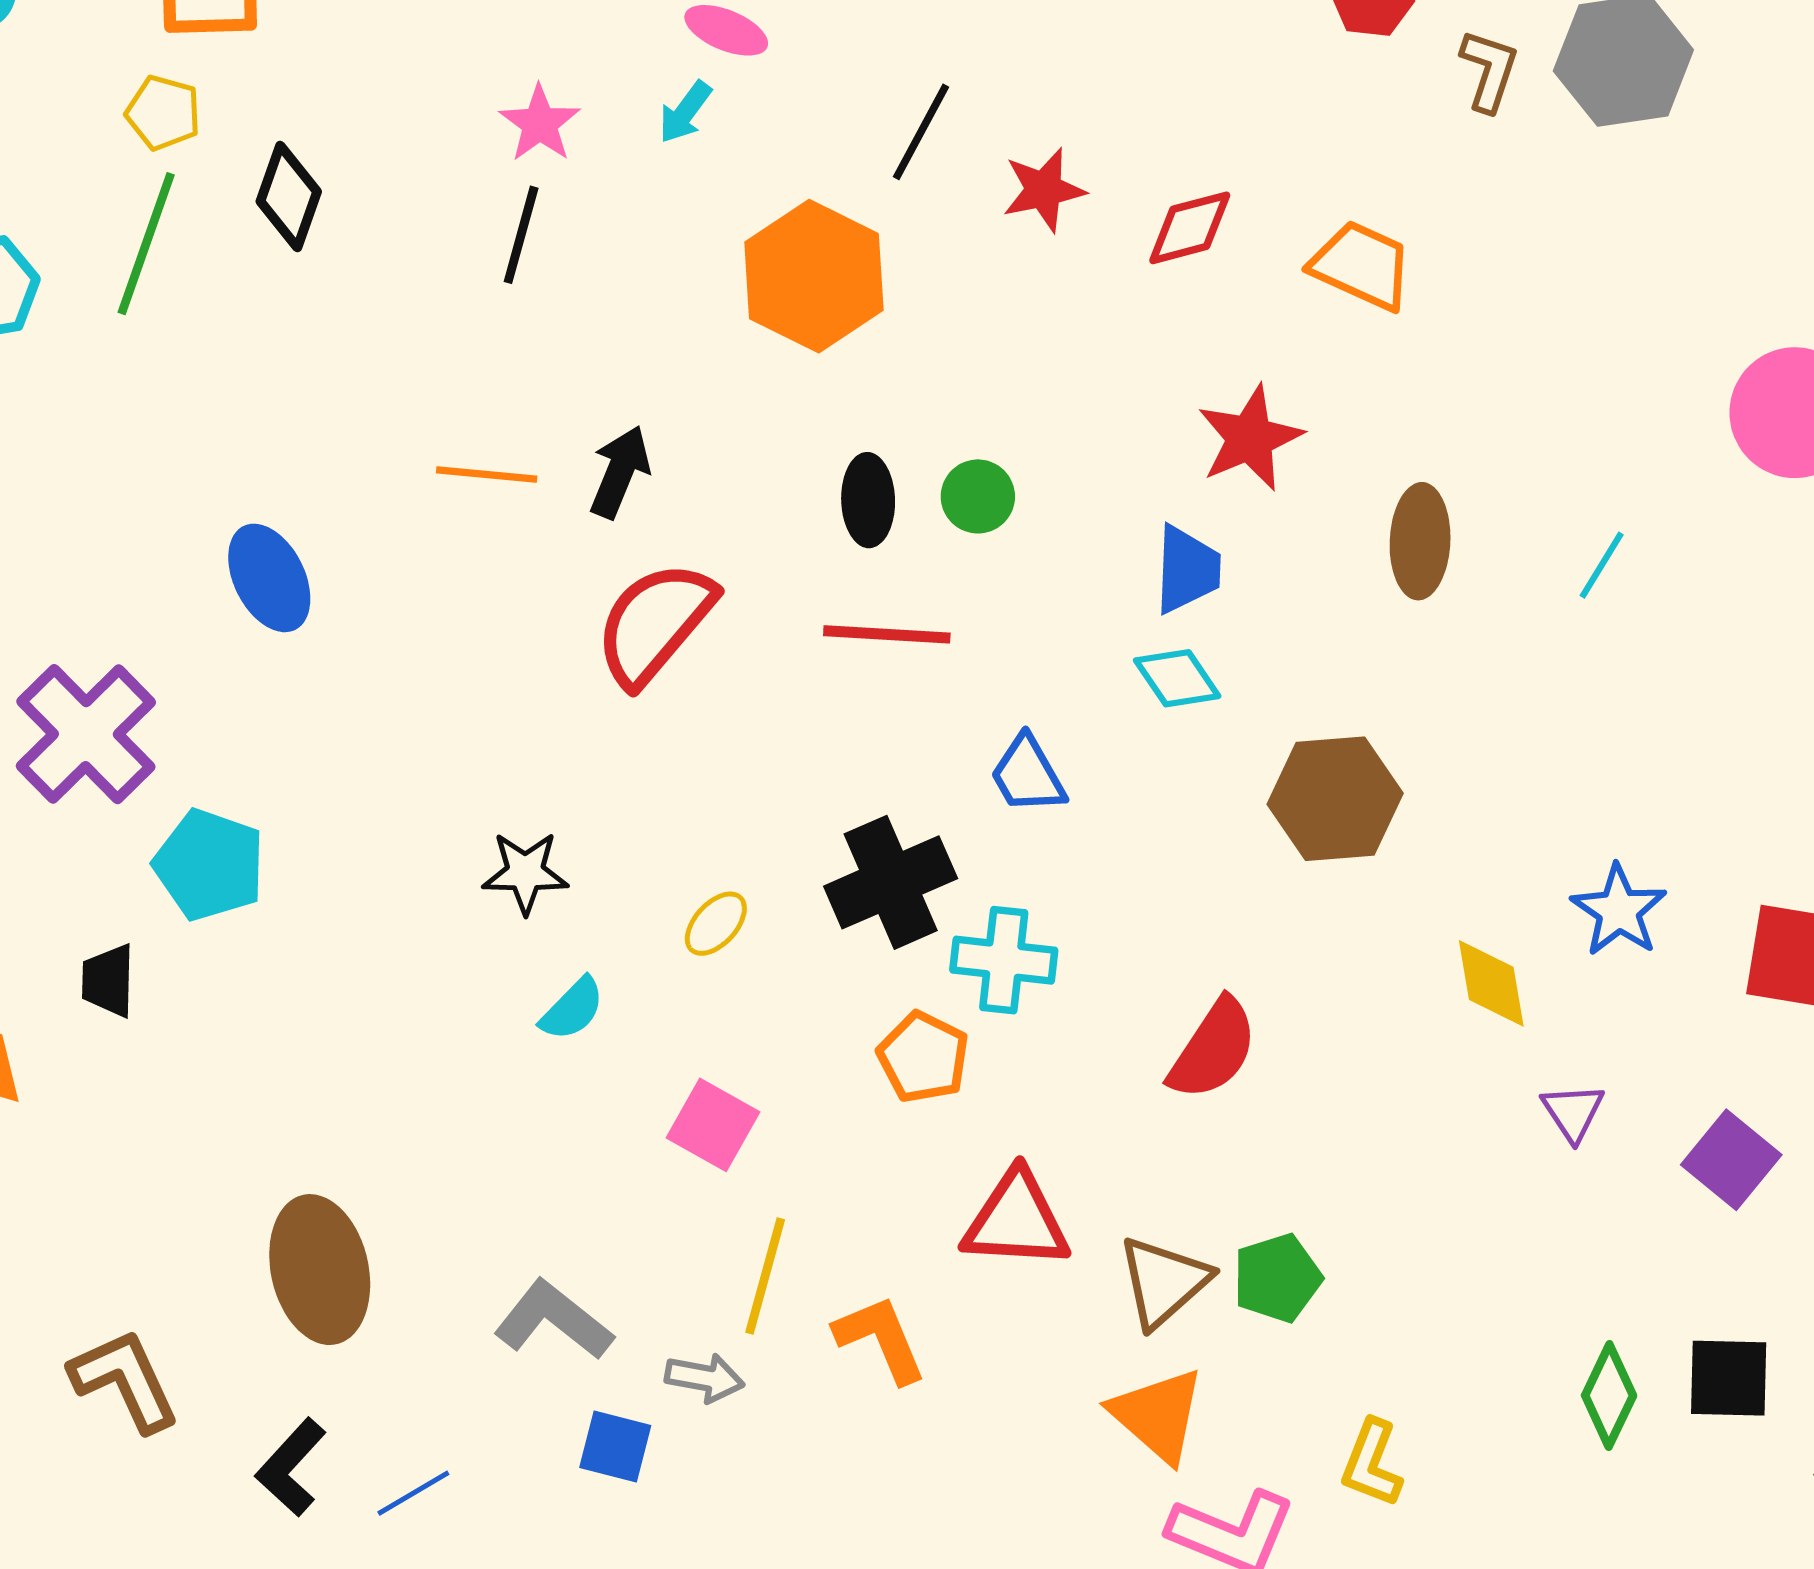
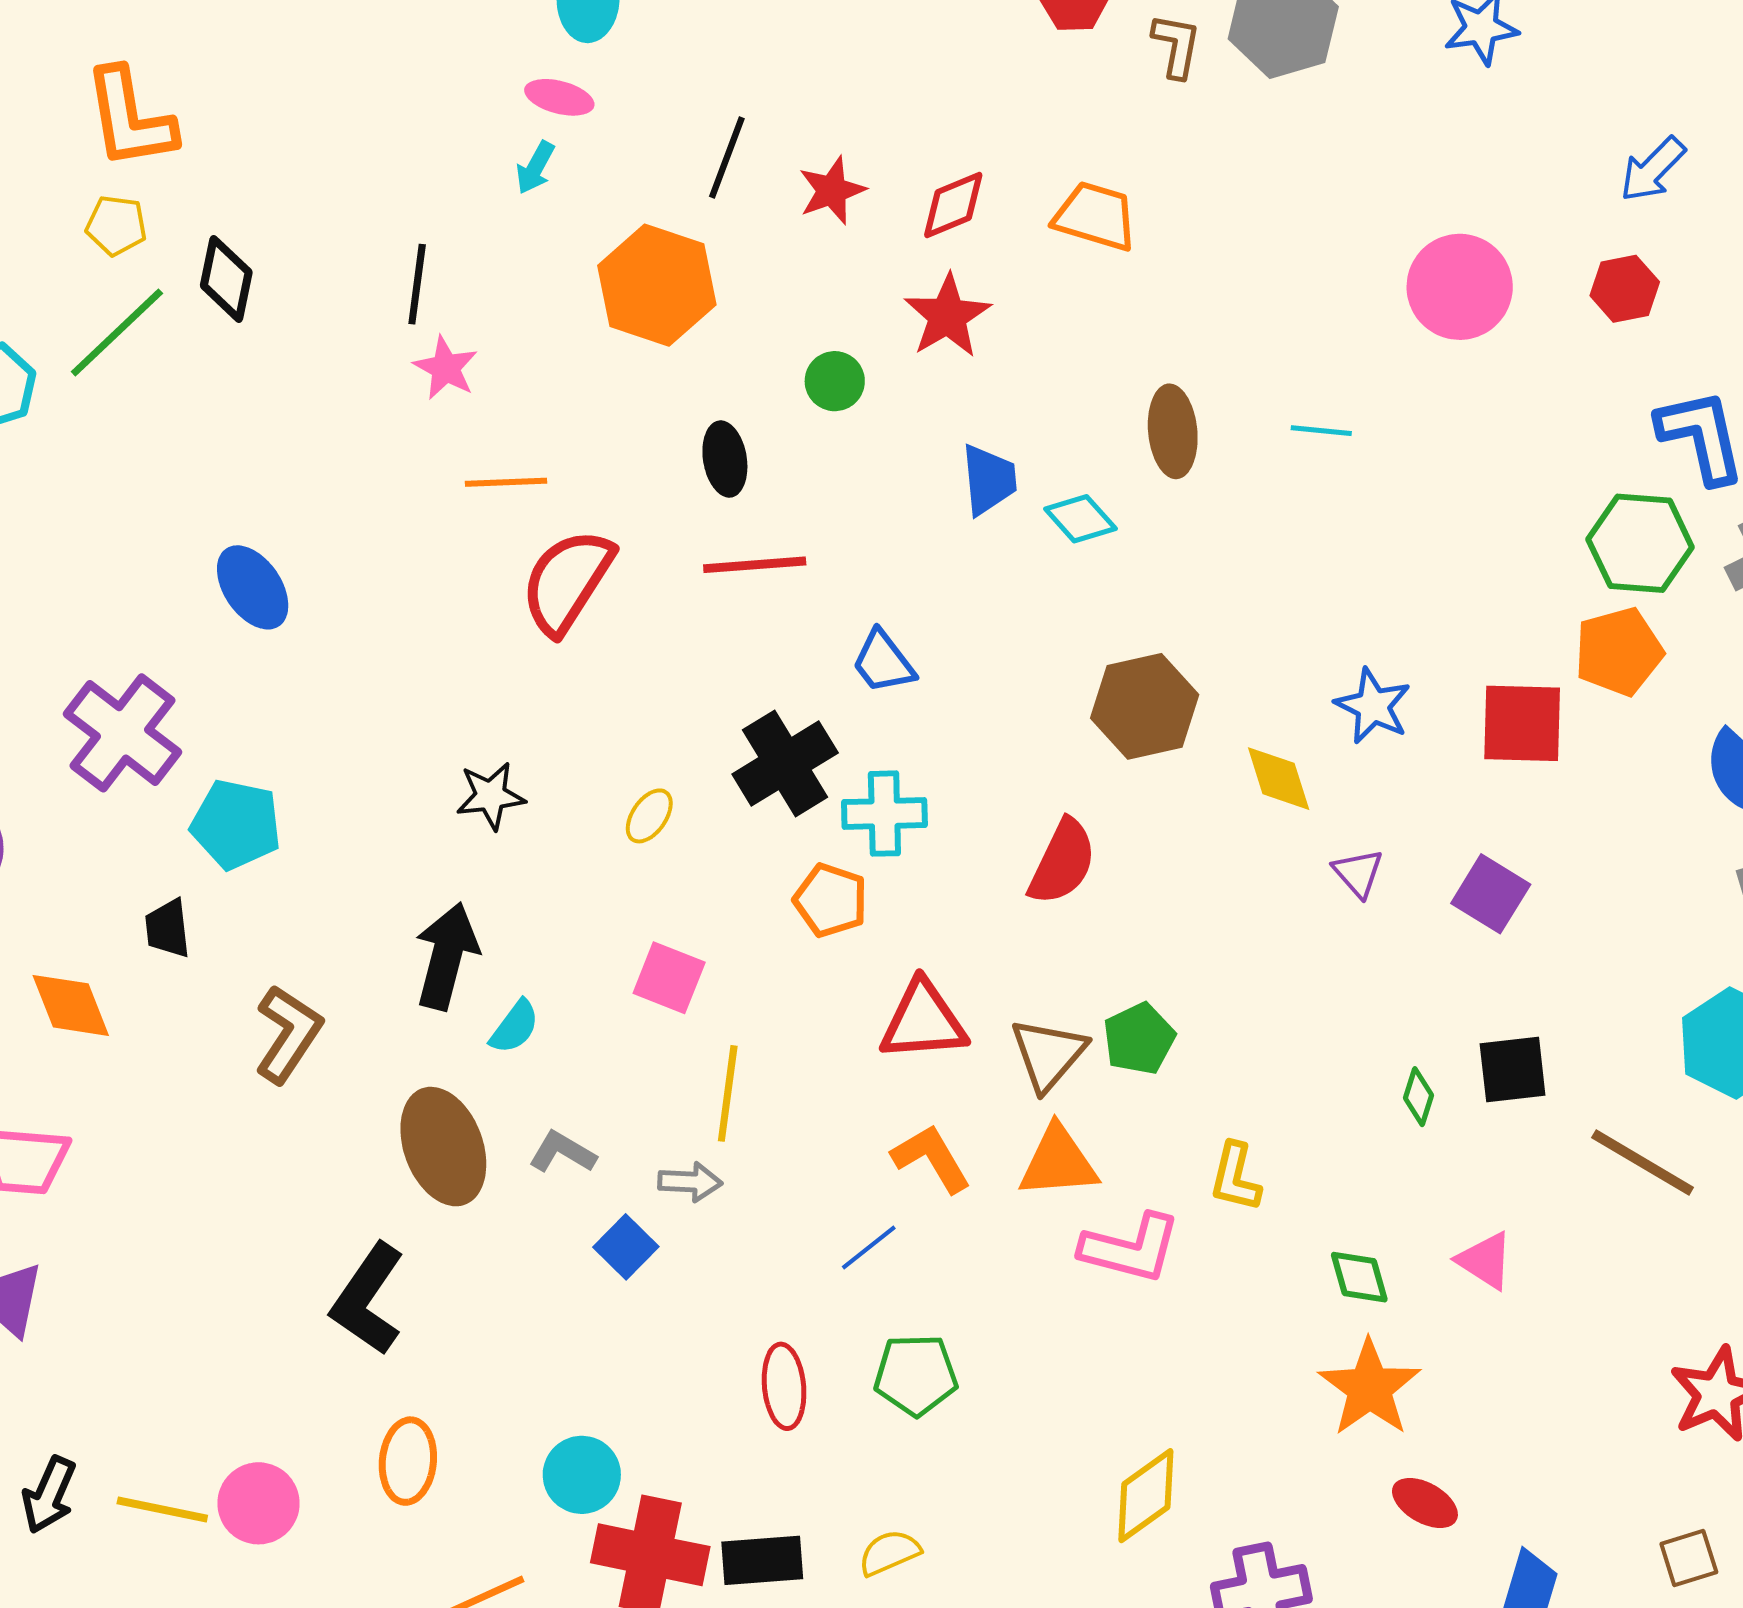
pink star: (540, 124) -> (446, 368), moved
green line: (146, 244) -> (117, 332), turned 35
red star: (1250, 438) -> (947, 316), moved
black arrow: (620, 472) -> (447, 956), moved, size x1.4
orange line: (487, 474) -> (506, 482), moved
green circle: (978, 496) -> (835, 381), moved
cyan line: (1602, 565) -> (1321, 431), turned 72
cyan diamond: (1177, 678) -> (1080, 519), moved
brown hexagon: (1335, 799) -> (1145, 706), moved
cyan semicircle: (572, 1009) -> (515, 1027), moved
brown ellipse: (320, 1270) -> (443, 1147), moved
gray L-shape: (553, 1320) -> (562, 1152), size x0.7
orange L-shape: (881, 1339) -> (931, 1158), moved
brown L-shape: (125, 1380) -> (288, 1034), moved, turned 66
green diamond: (1609, 1395) -> (1419, 1097), size x0.7
orange triangle: (1158, 1415) -> (1058, 1162), turned -38
blue square: (615, 1447) -> (626, 1247), turned 38
black L-shape: (291, 1467) -> (368, 1299), size x1.4
blue line: (413, 1493) -> (869, 1247), moved

